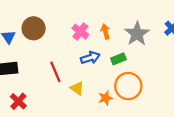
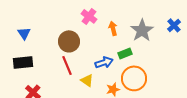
brown circle: (34, 28) -> (69, 41), moved
pink cross: (80, 32) -> (89, 16), moved
blue arrow: (90, 58) -> (104, 62), moved

